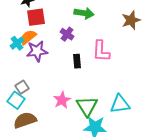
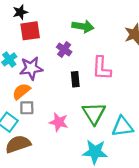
orange semicircle: (28, 37) -> (21, 91), moved
gray square: (22, 87) -> (27, 108), moved, turned 32
pink star: (62, 100) -> (59, 122), turned -30
green triangle: (87, 106) -> (94, 113), moved

